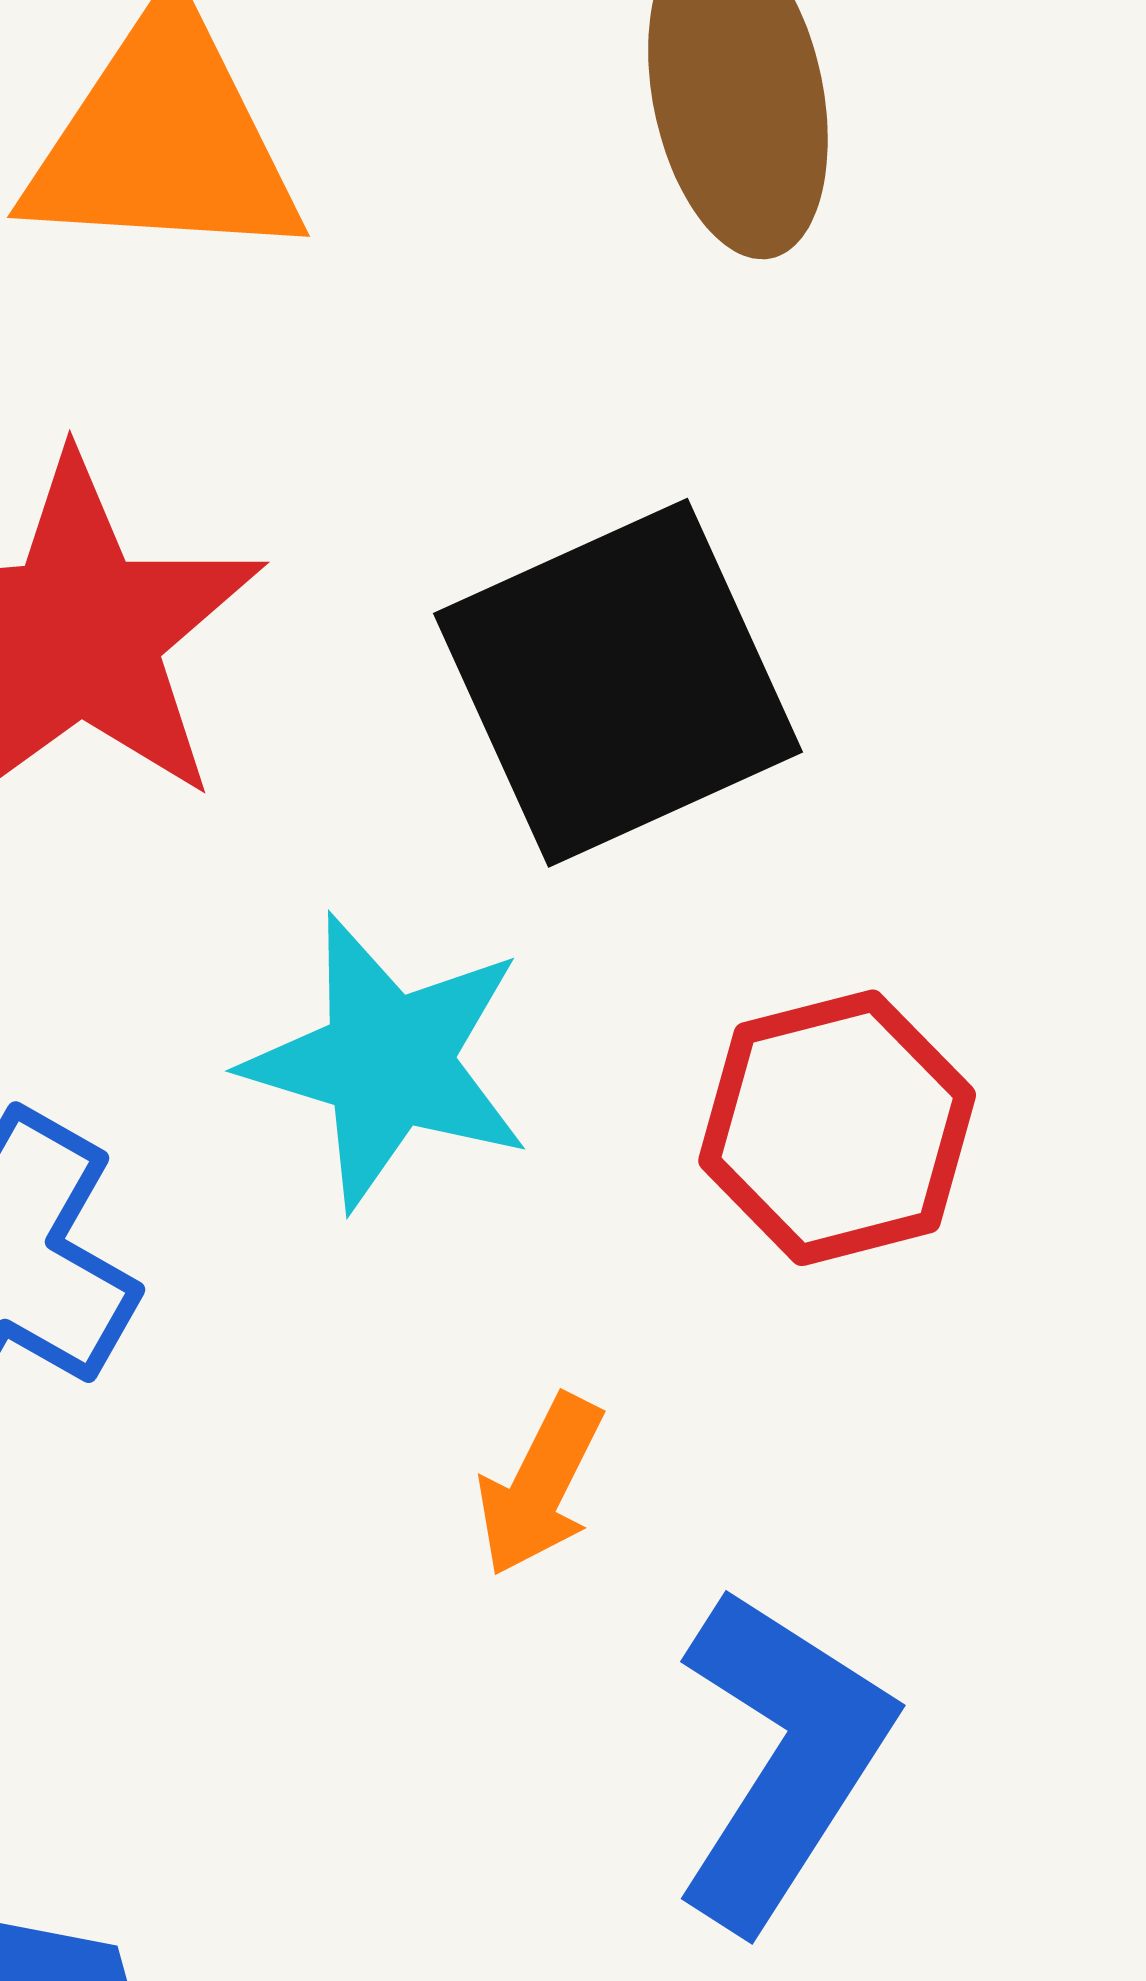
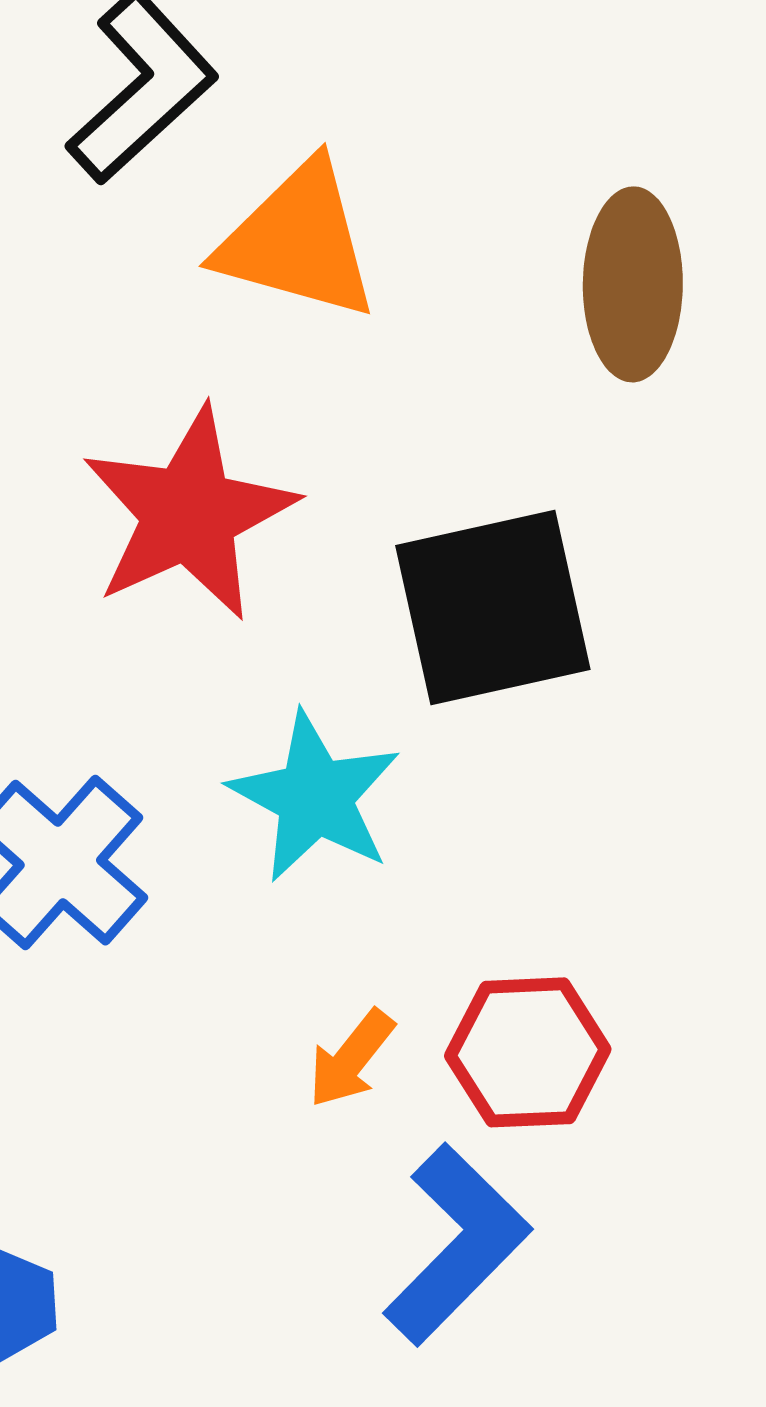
red hexagon: (837, 1128) -> (528, 1052), moved

